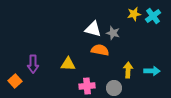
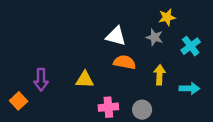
cyan cross: (153, 16) -> (191, 46), moved
gray star: (113, 33) -> (155, 37), moved
yellow arrow: (128, 70) -> (160, 75), moved

